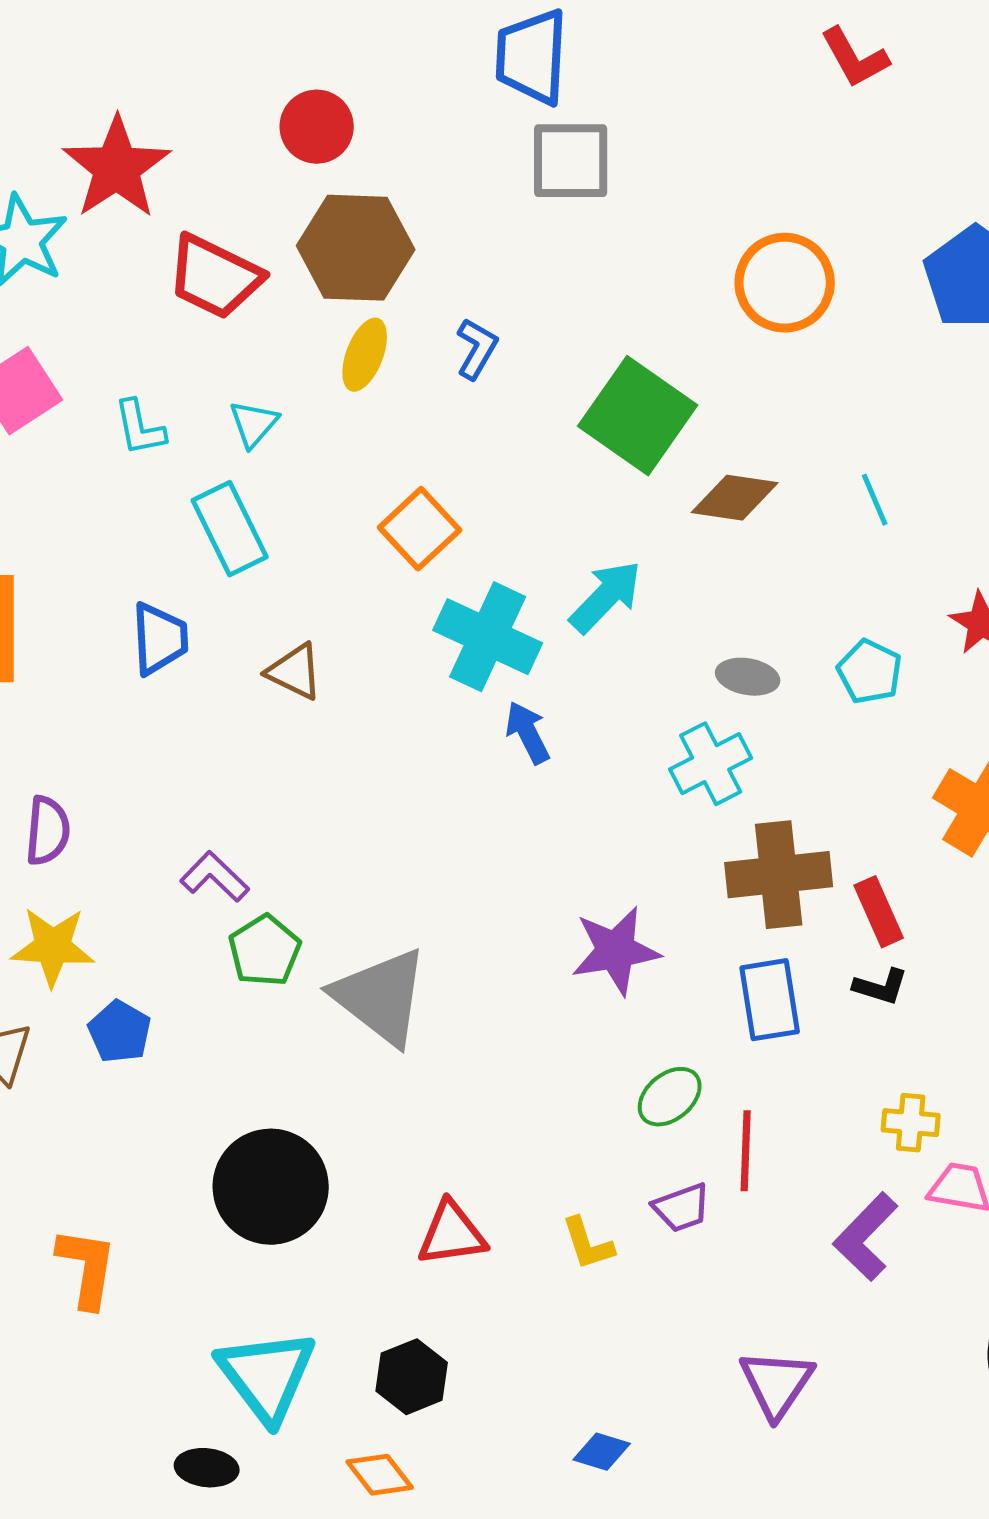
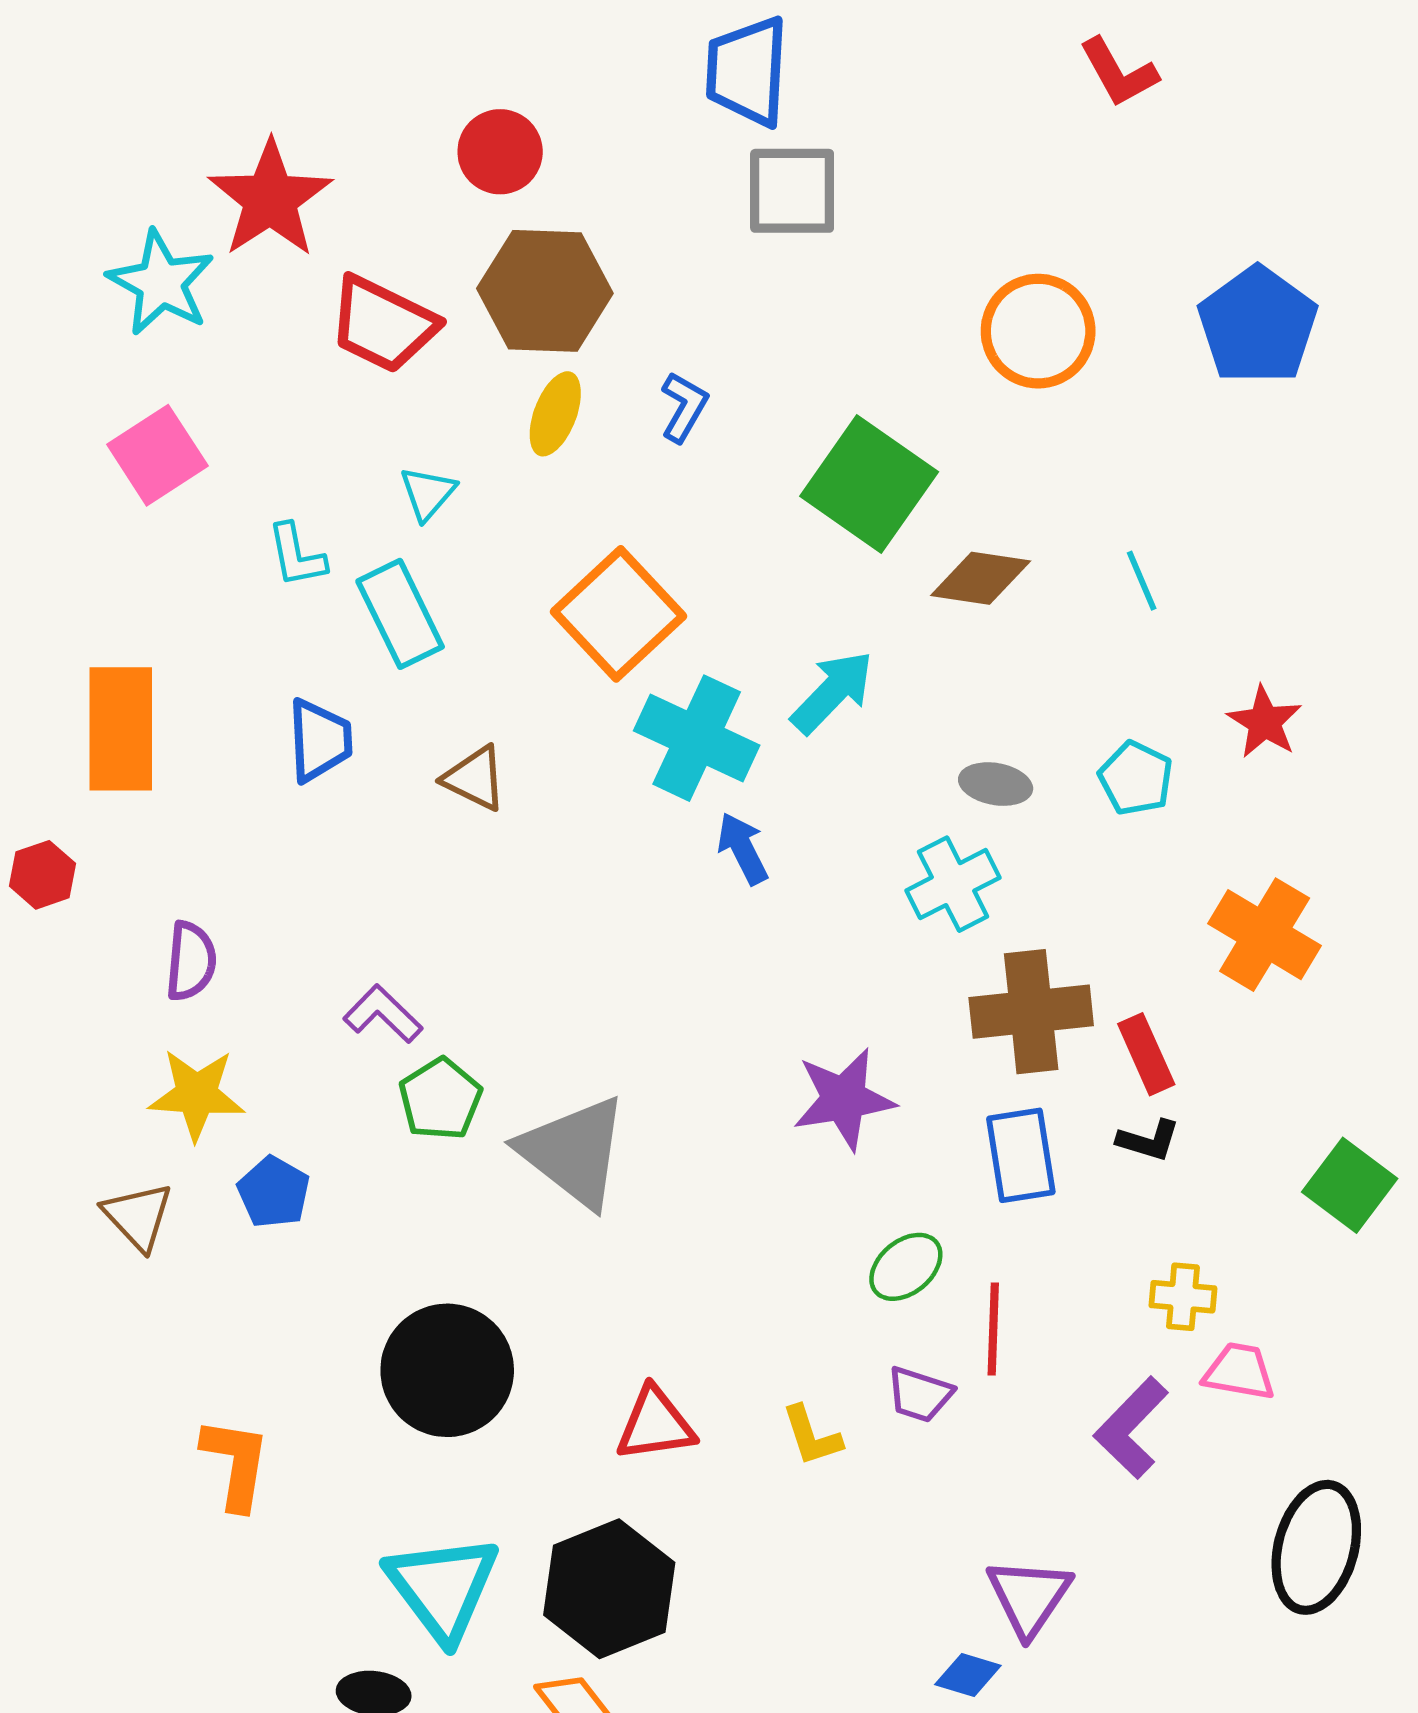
cyan L-shape: (140, 428) -> (297, 555), moved
orange square: (420, 529) -> (618, 614), size x1.4
purple trapezoid: (682, 1208) -> (920, 1394), turned 38
black hexagon: (412, 1377) -> (609, 1589), size x1.6
blue diamond: (602, 1452) -> (968, 1675), moved

